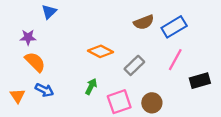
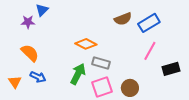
purple star: (28, 37) -> (28, 22), moved
gray rectangle: (134, 65) -> (101, 63), moved, turned 60
green arrow: (91, 86) -> (78, 74), size x1.5

